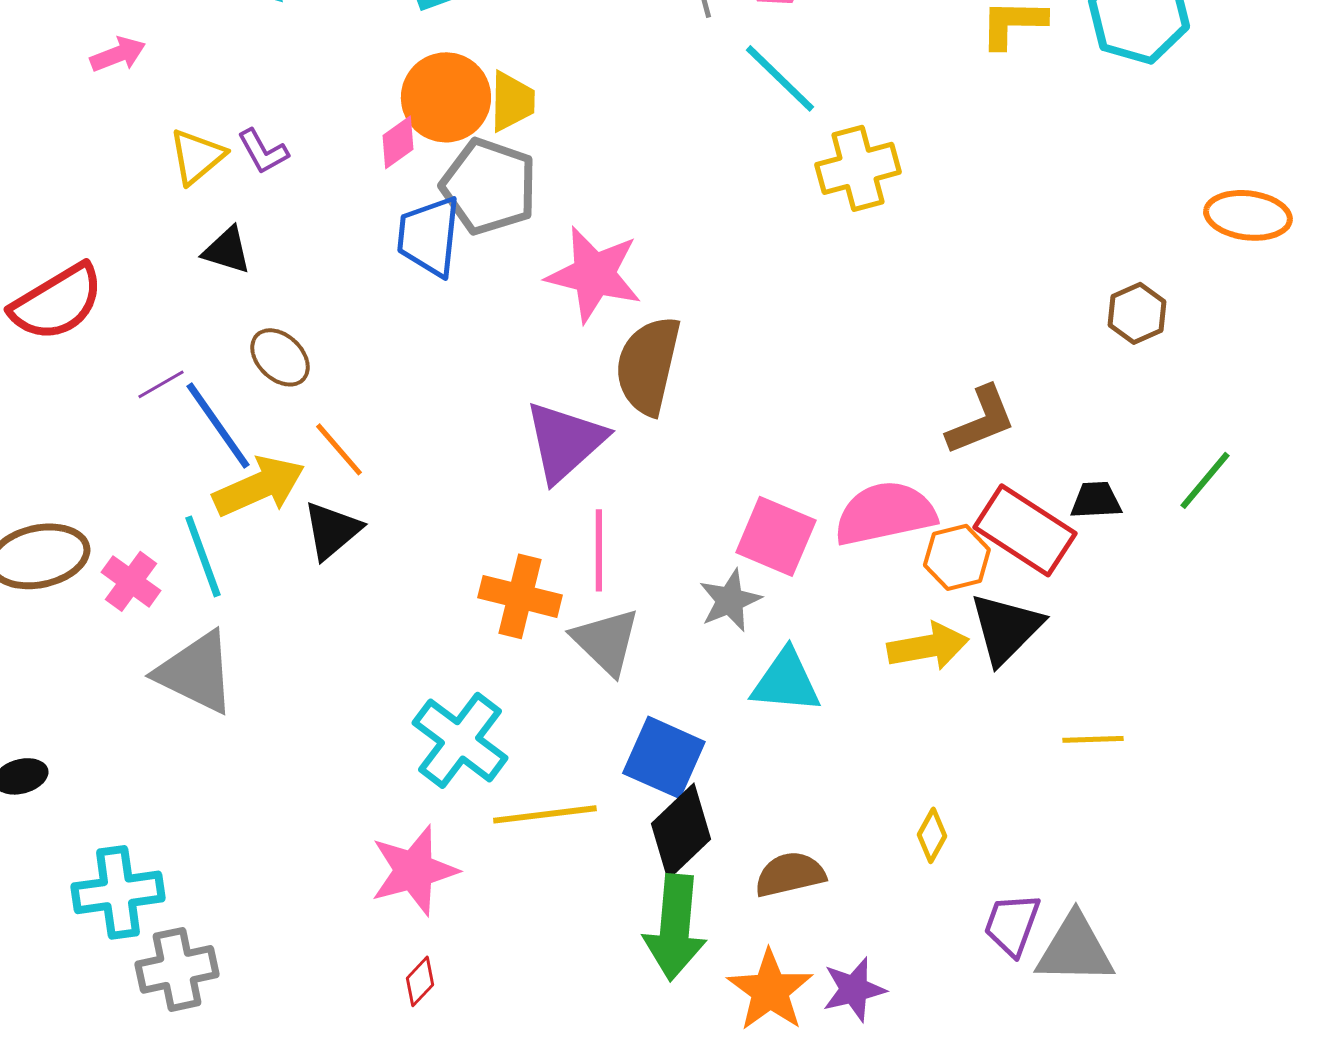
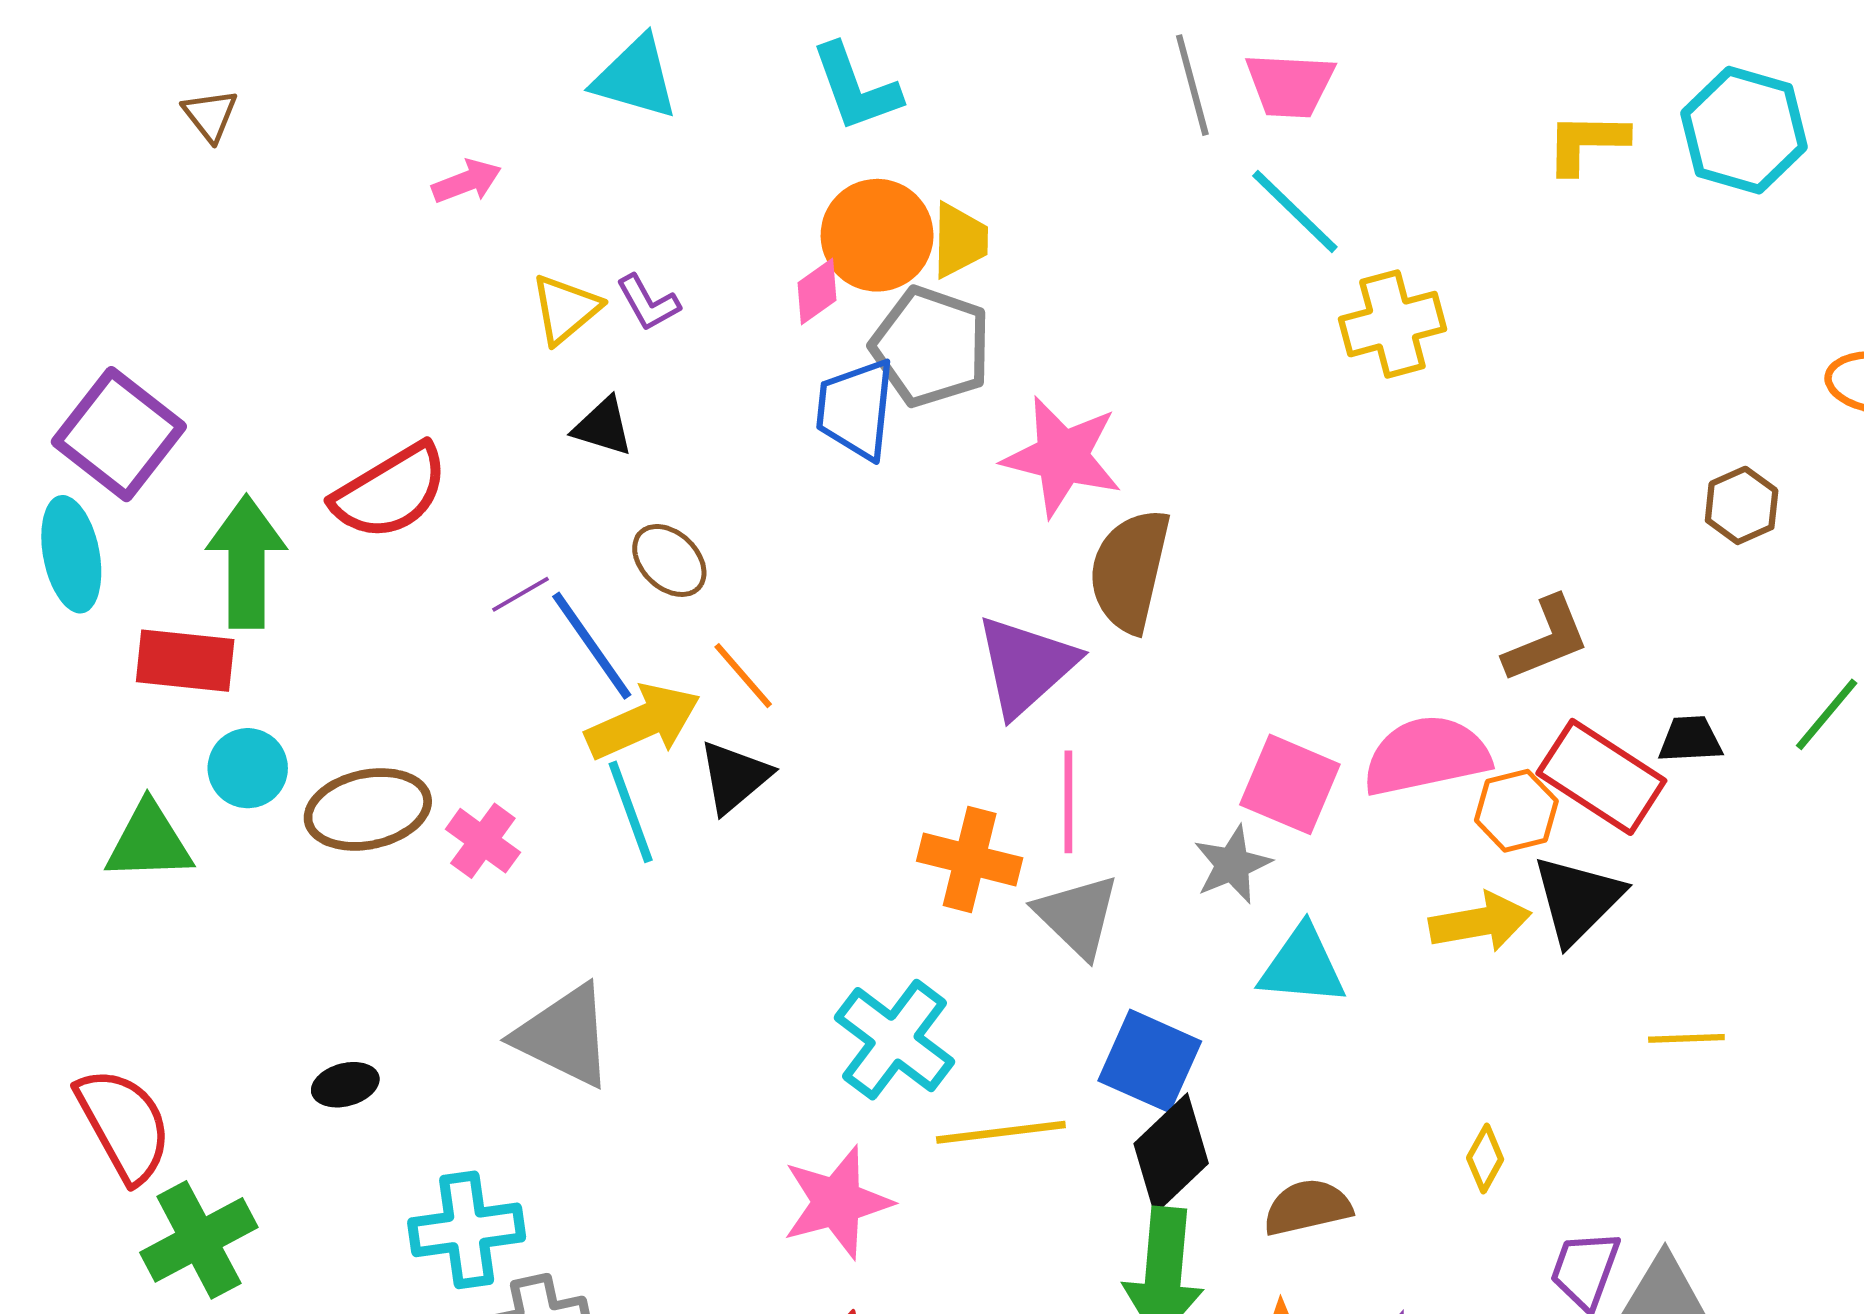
cyan line: (203, 556) -> (631, 812), moved
gray triangle: (196, 672) -> (564, 1036), moved

